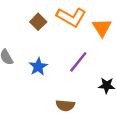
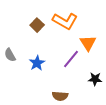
orange triangle: (102, 28) -> (88, 43), moved

